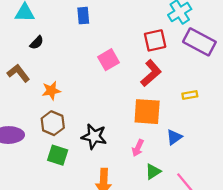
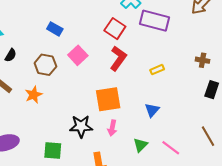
blue rectangle: (83, 16) -> (55, 29), moved, turned -42
red square: (155, 40) -> (115, 29), turned -30
orange square: (147, 112) -> (108, 99), moved
brown hexagon: (53, 123) -> (45, 65), moved
pink arrow: (138, 148) -> (112, 128), moved

